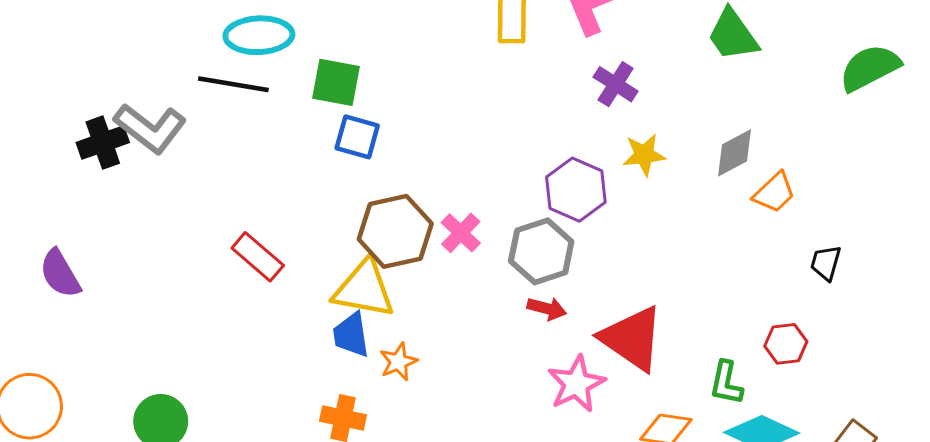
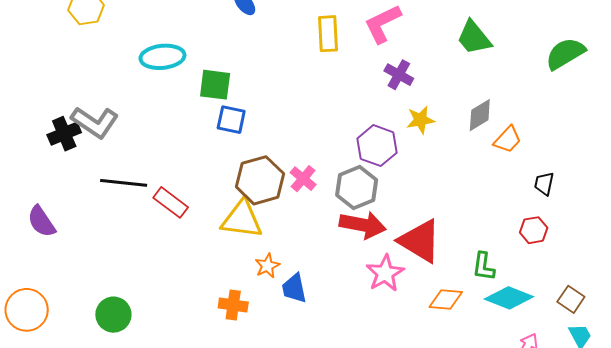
black line: (233, 84) -> (124, 183), moved
red arrow: (547, 309) -> (363, 225), size x1.8
blue trapezoid: (351, 335) -> (294, 288), moved
red hexagon: (786, 344) -> (534, 230), moved

